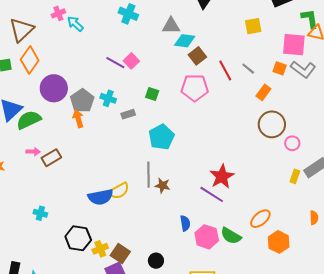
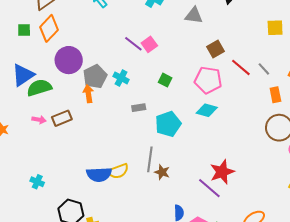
cyan diamond: (185, 41) -> (207, 110), moved
red line: (225, 70) -> (241, 67), turned -30
orange rectangle: (263, 92) -> (275, 95), turned -56
gray rectangle: (128, 114) -> (139, 108), moved
brown rectangle: (51, 158) -> (62, 118), moved

